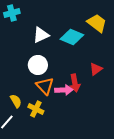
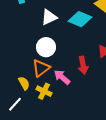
orange triangle: (45, 86) -> (41, 68), moved, turned 36
pink arrow: (64, 90) -> (62, 77), moved, turned -138

